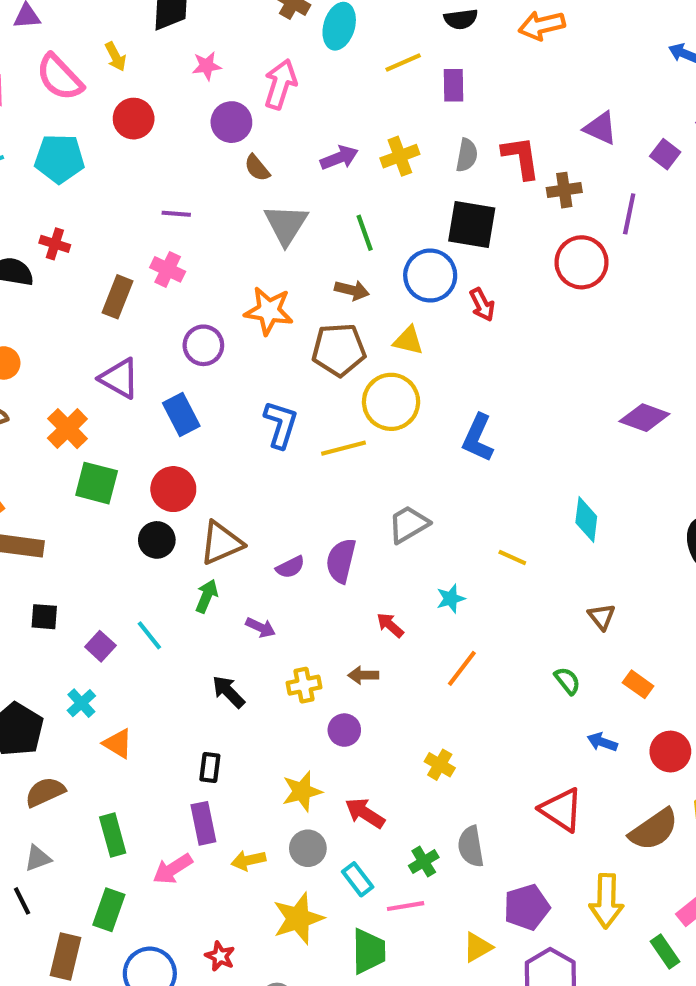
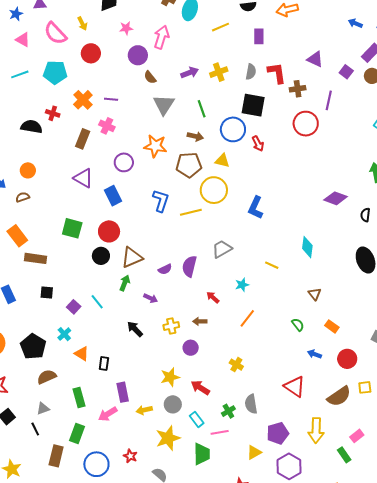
purple rectangle: (454, 85) -> (259, 36), moved
orange cross: (67, 429) -> (83, 100), moved
black rectangle: (210, 767) -> (104, 364), moved

